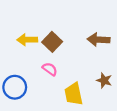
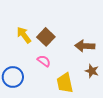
yellow arrow: (27, 40) -> (24, 35), turned 54
brown arrow: (99, 40) -> (85, 46), moved

